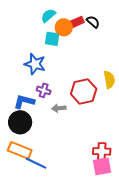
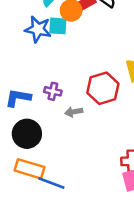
blue star: (35, 64) -> (38, 29), moved
blue L-shape: (24, 101) -> (18, 98), moved

